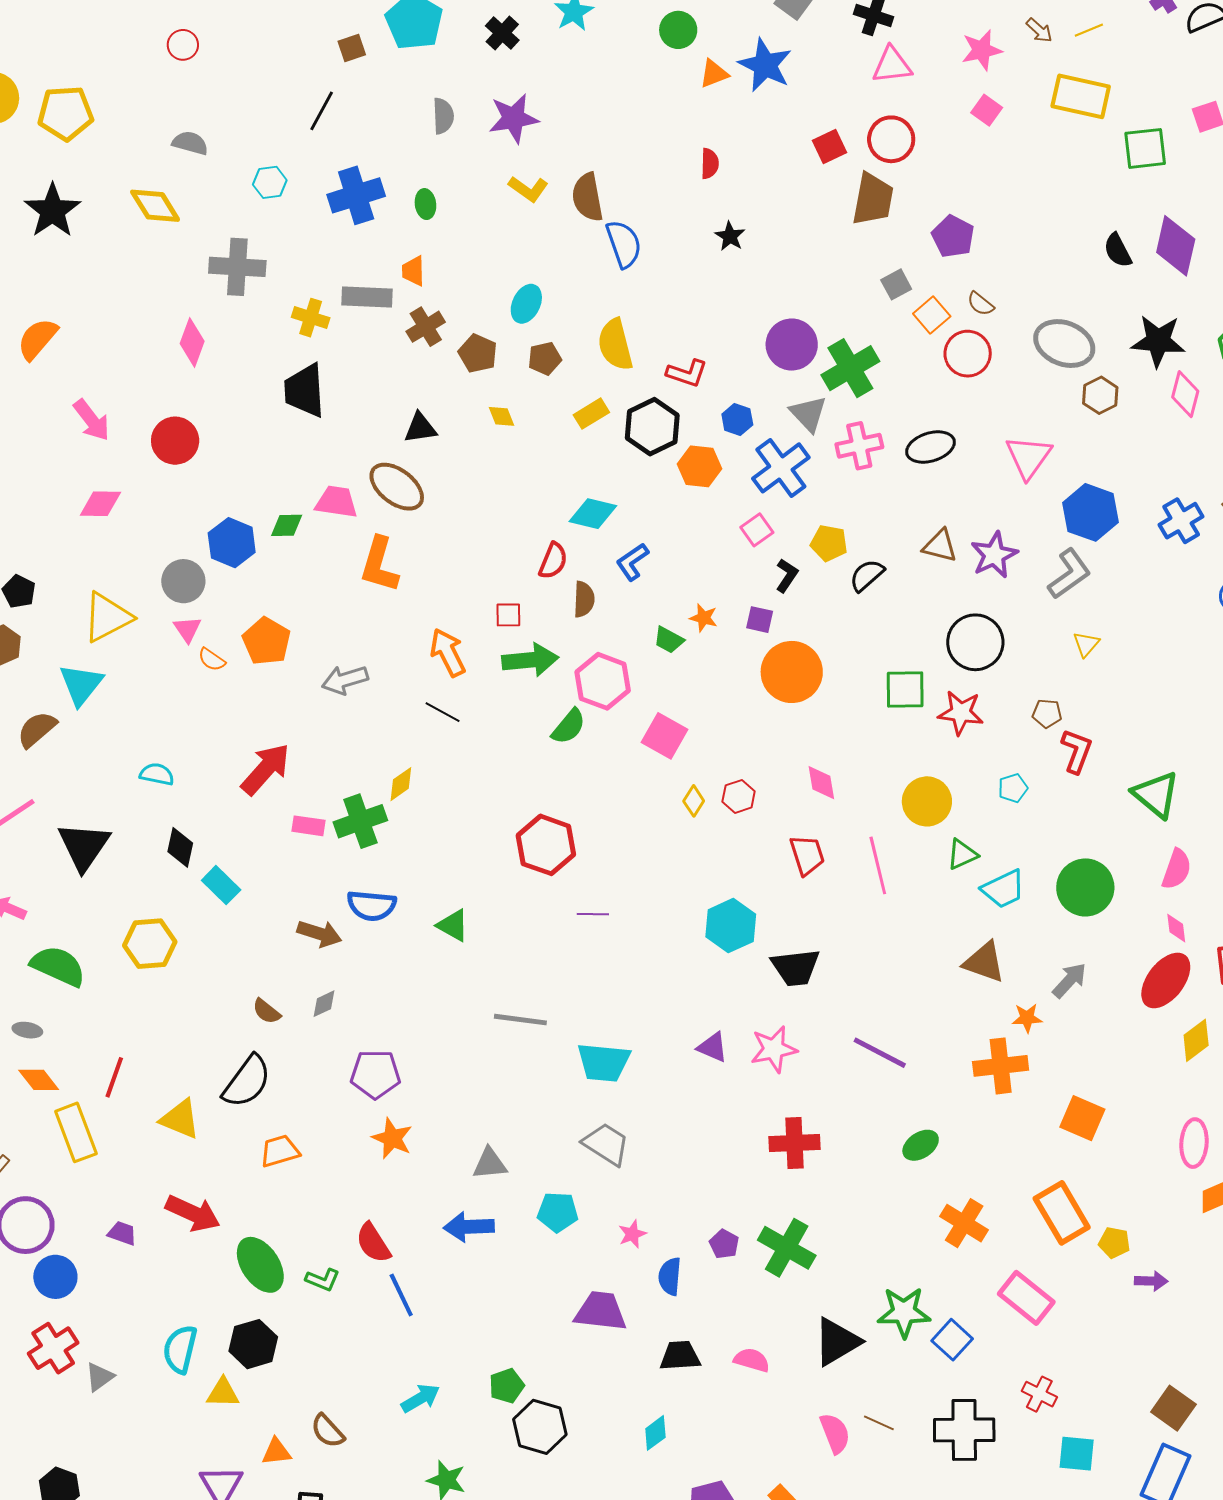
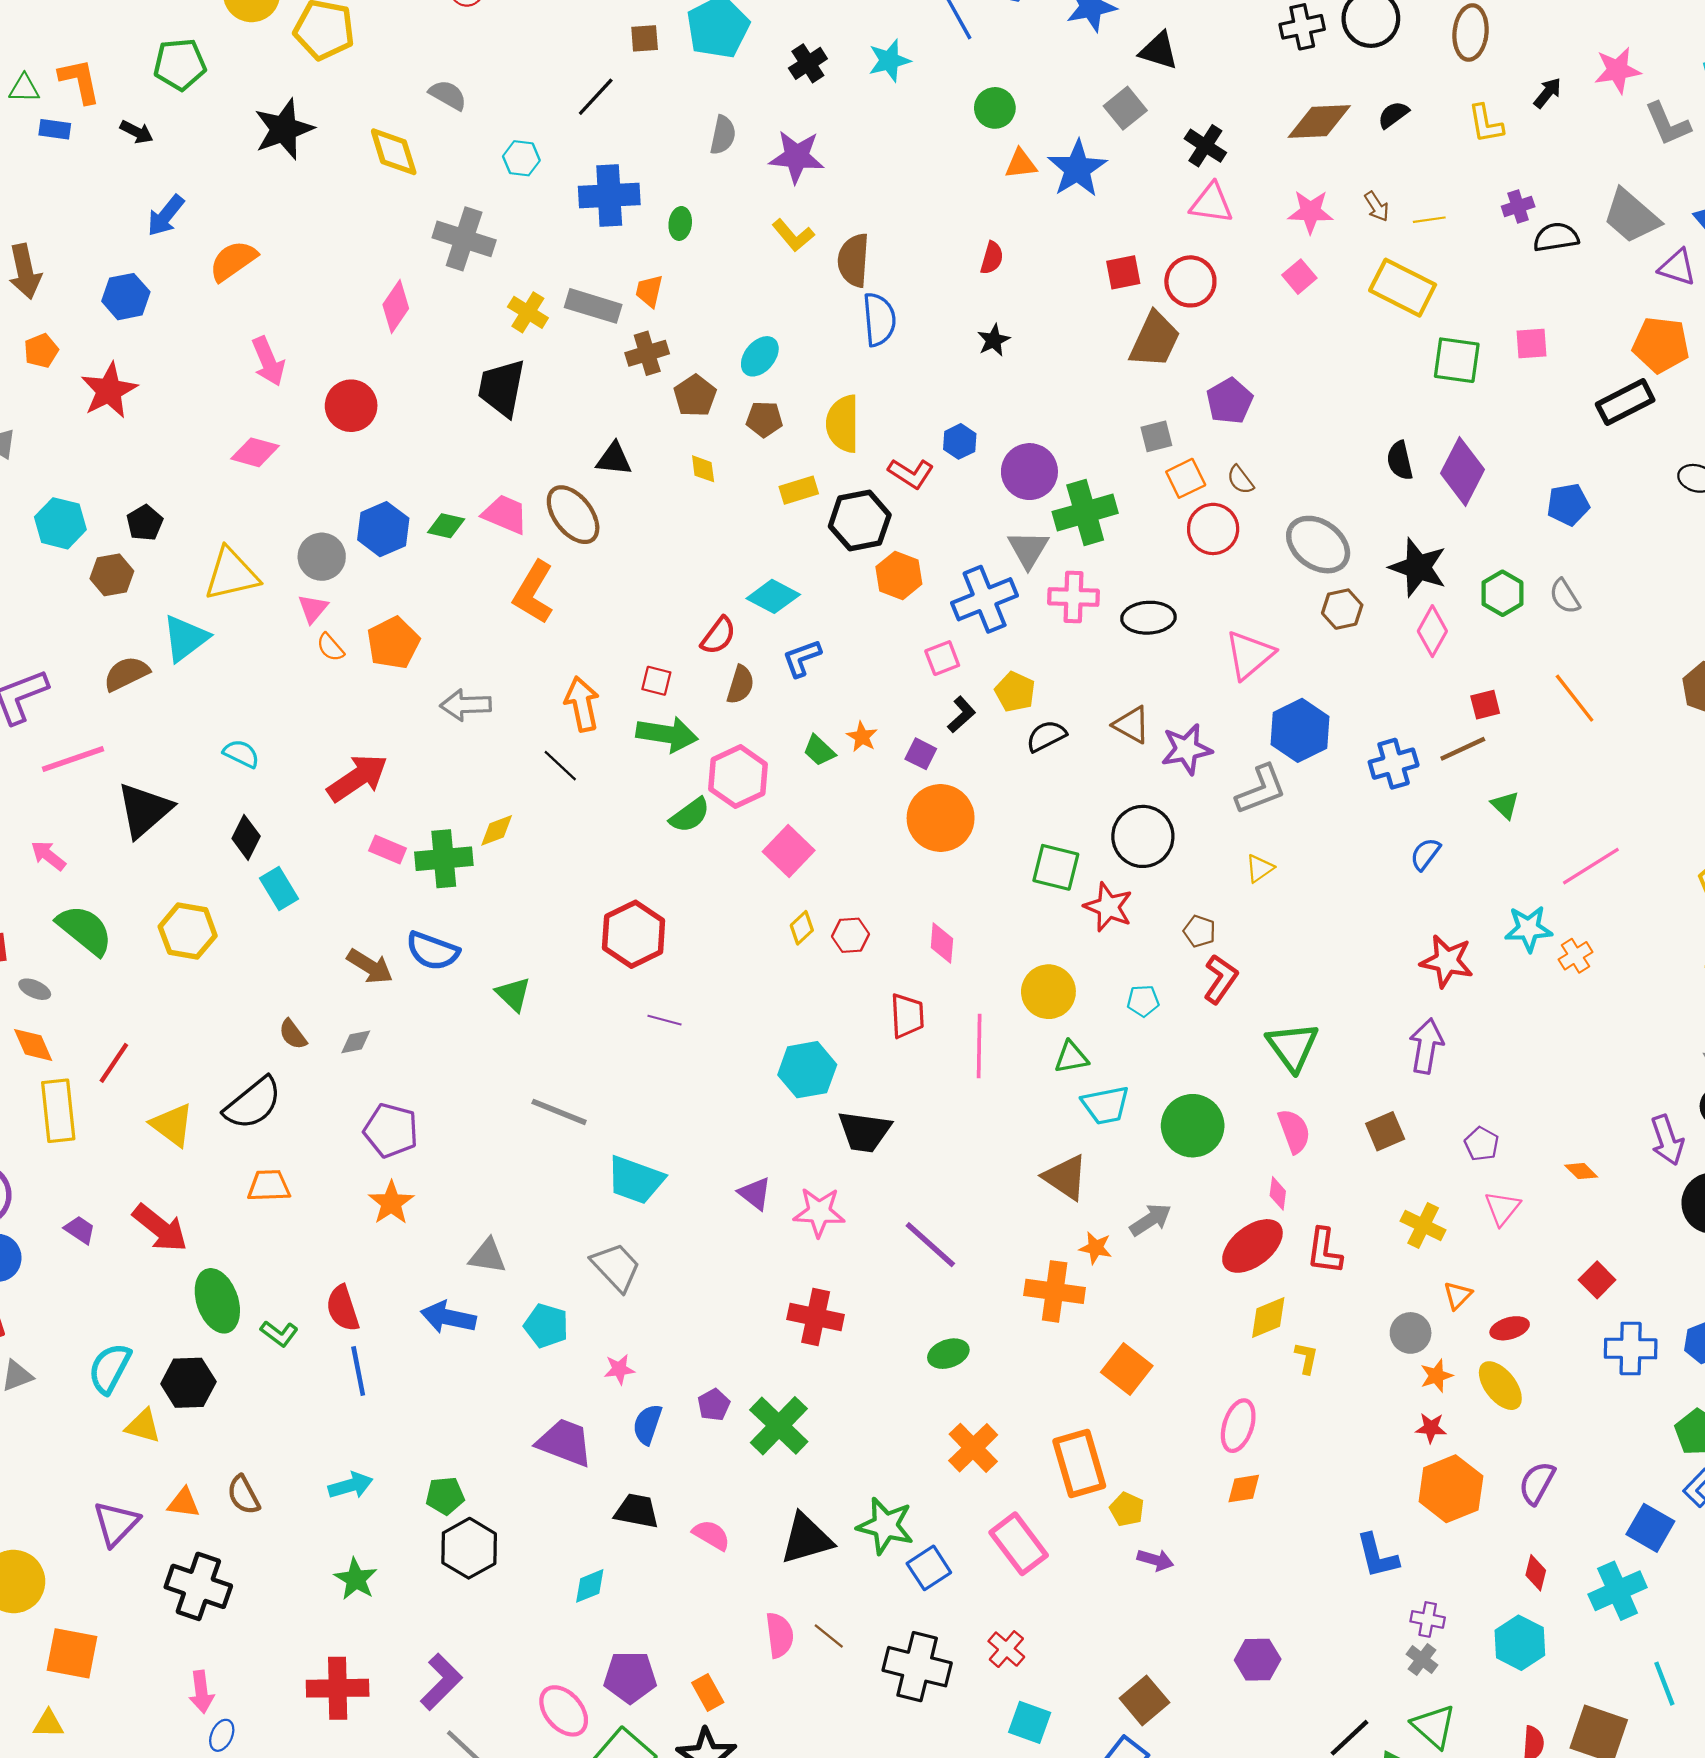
blue hexagon: (737, 420) -> (960, 441), moved
pink semicircle: (1177, 869) -> (1294, 1131), turned -54

